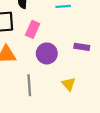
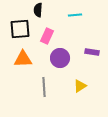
yellow triangle: (69, 84) -> (80, 86), turned 40

